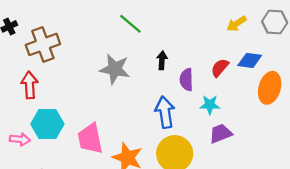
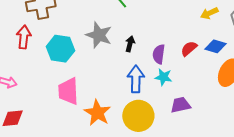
black arrow: (162, 60) -> (130, 44), moved
cyan star: (210, 105) -> (163, 77), moved
cyan hexagon: (47, 124) -> (60, 49), moved

